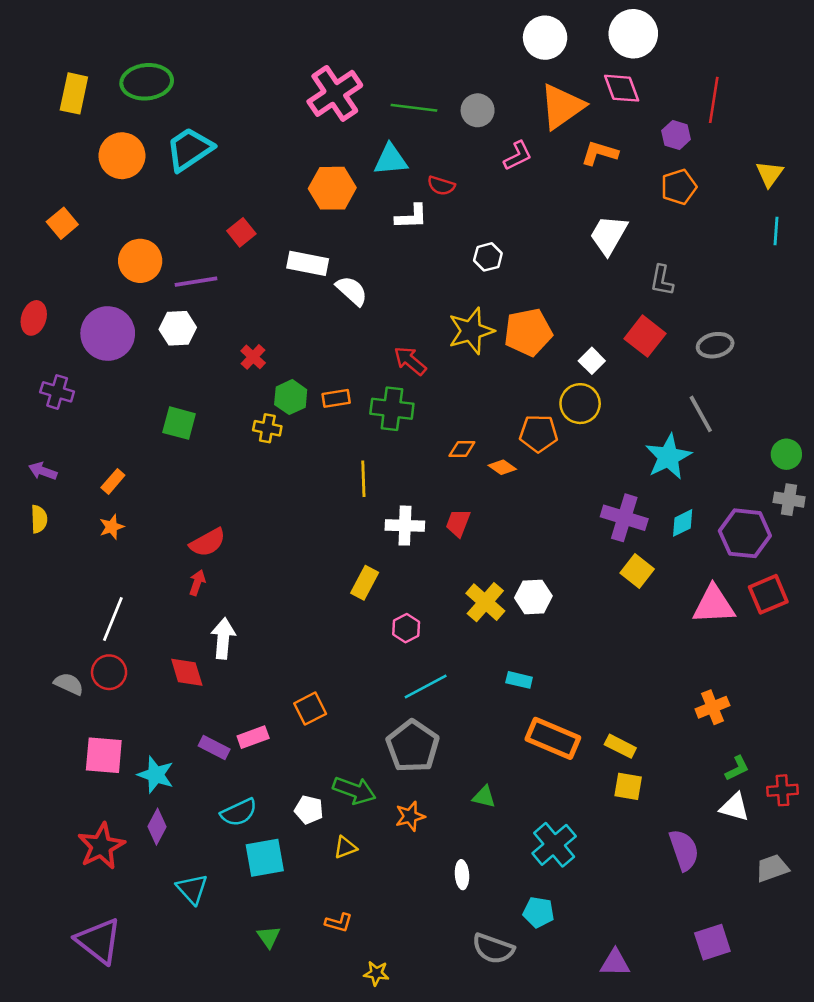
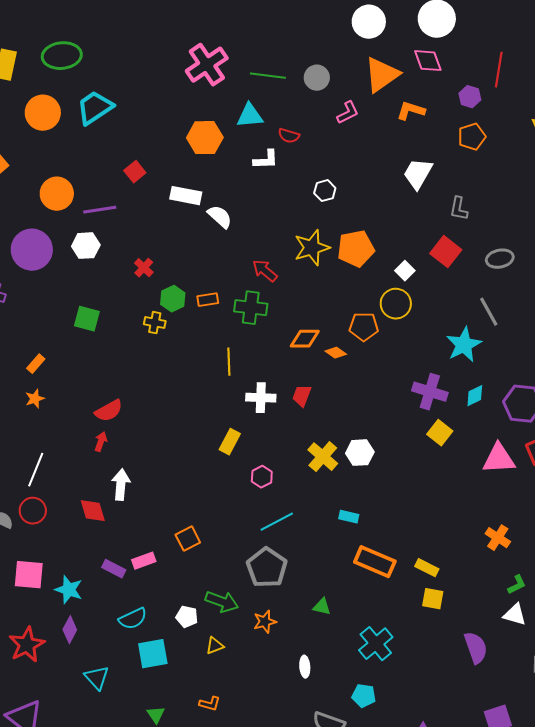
orange diamond: (462, 449) -> (305, 339), size x1.4
orange cross: (712, 707) -> (498, 538), turned -35

